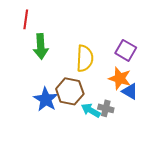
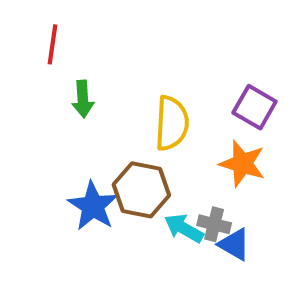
green arrow: (41, 46) -> (83, 99), size x0.7
blue triangle: (130, 91) -> (234, 244), moved

